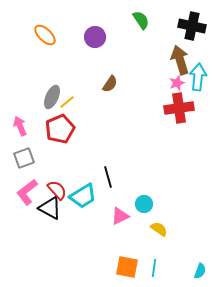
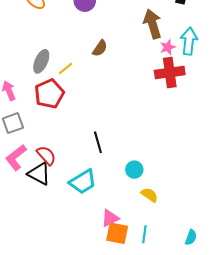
brown arrow: (180, 60) -> (153, 24), moved
yellow line: (67, 102) -> (66, 68), moved
cyan trapezoid: (83, 196) -> (83, 182), moved
pink triangle: (120, 216) -> (110, 218), moved

